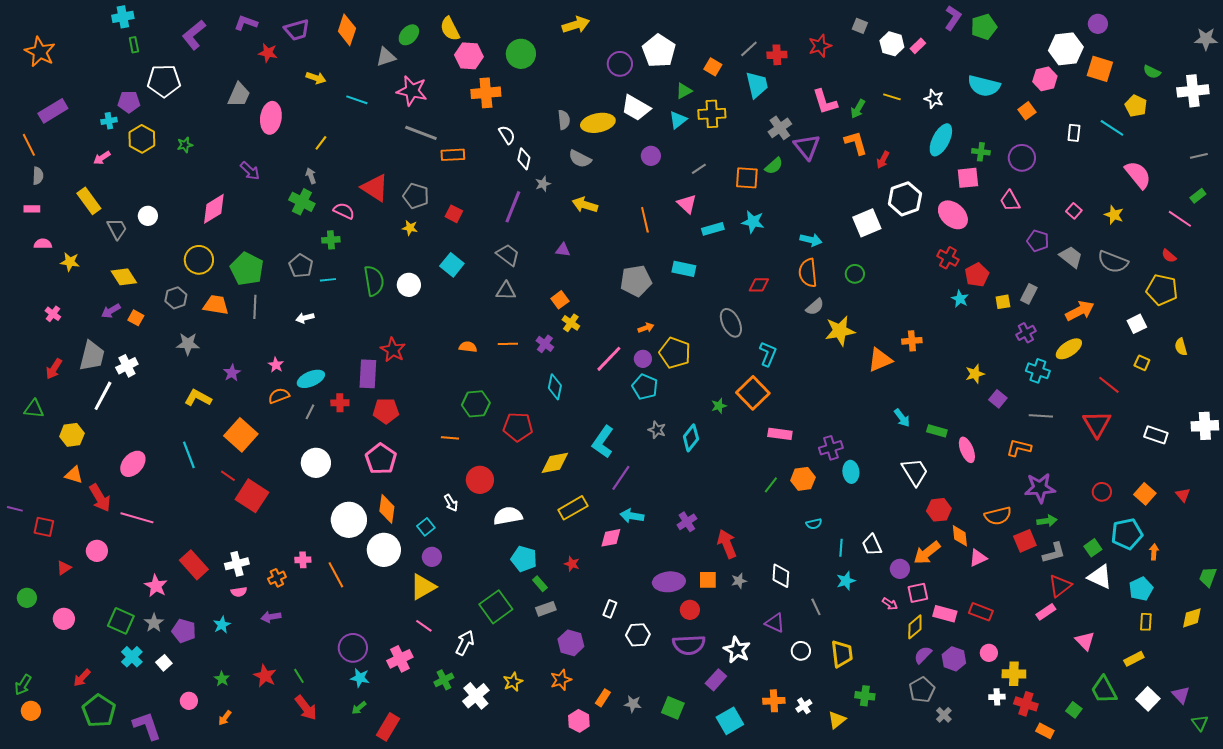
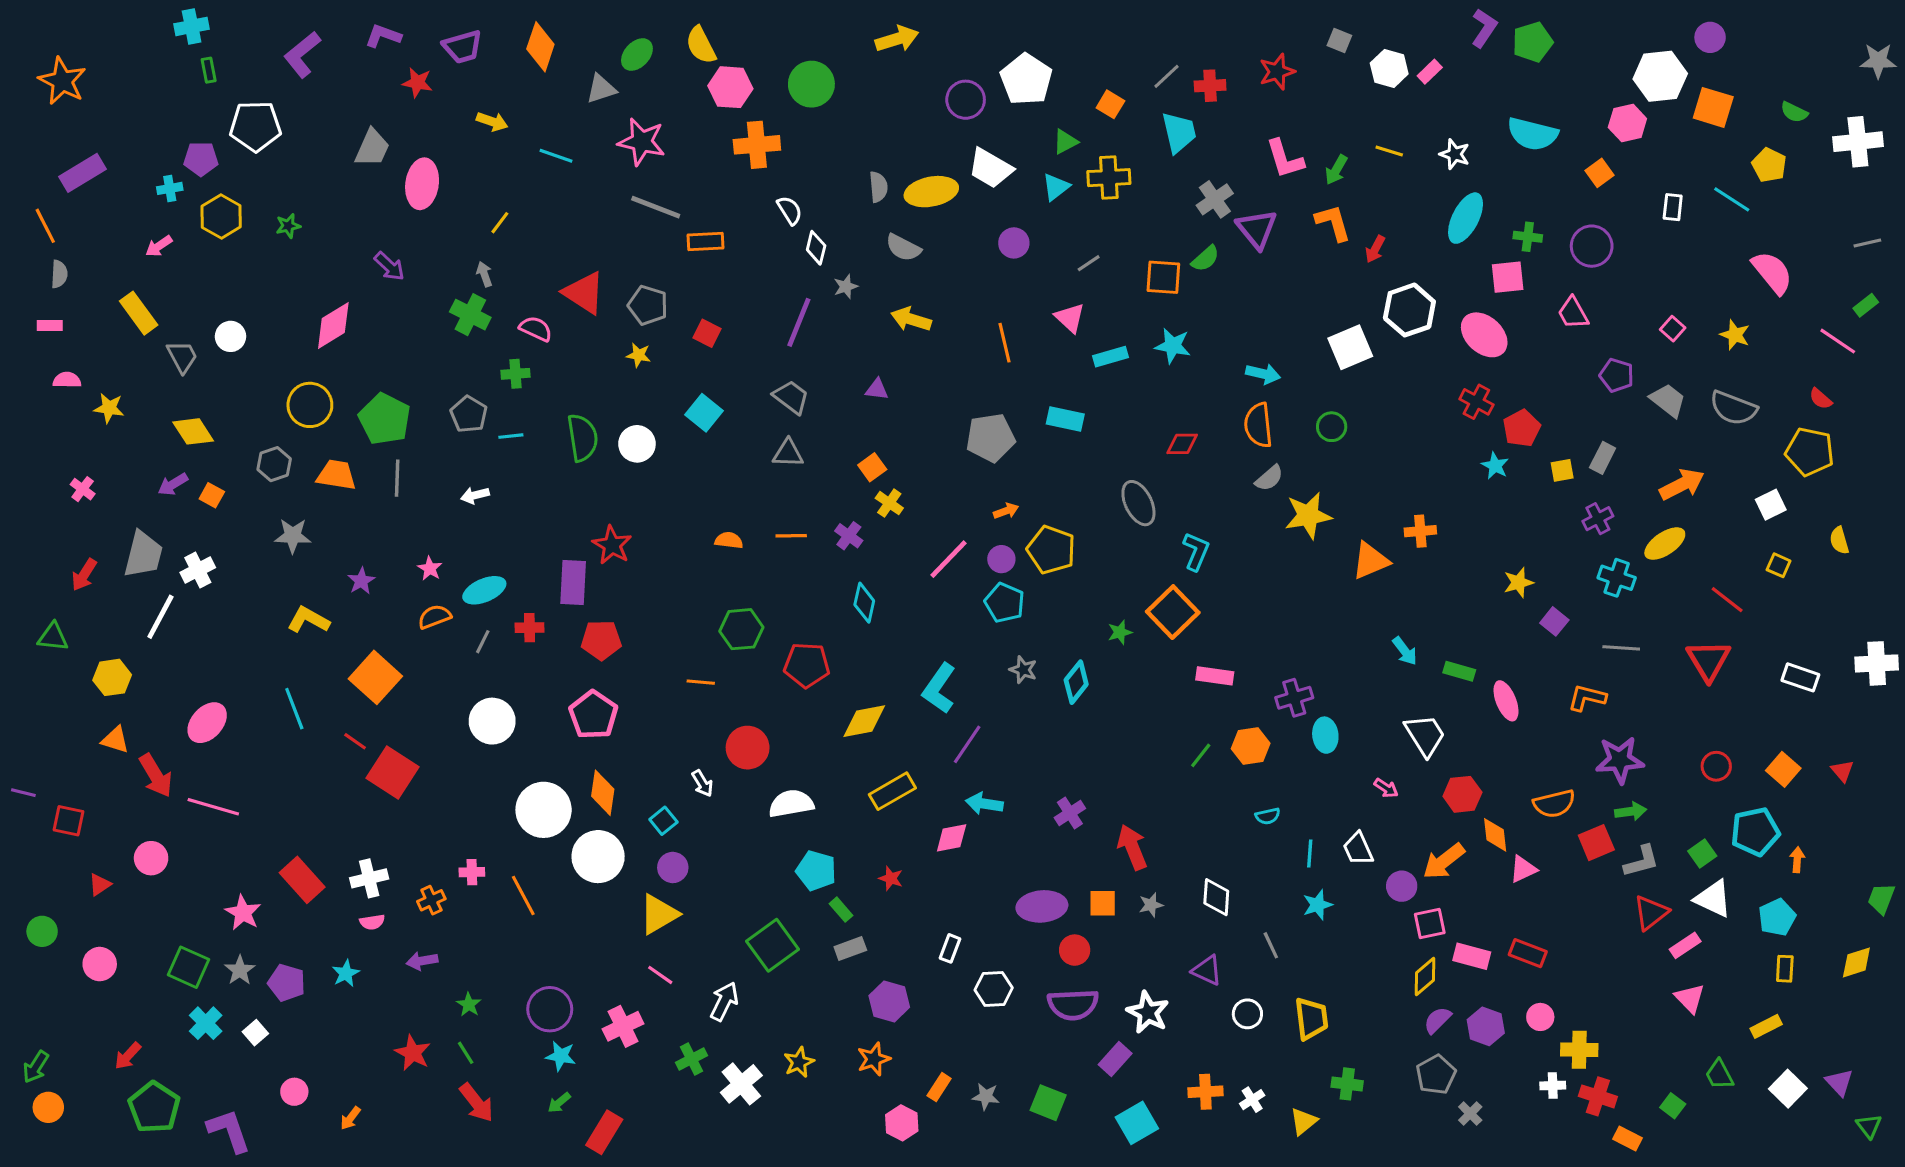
pink arrow: (890, 604) -> (1386, 788), moved
pink rectangle: (1046, 612) -> (1685, 945), moved
green star: (222, 679) -> (469, 1005), moved
green trapezoid: (1104, 690) -> (1719, 1075), size x0.7

